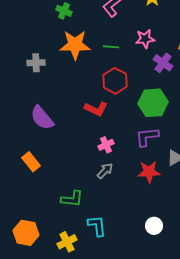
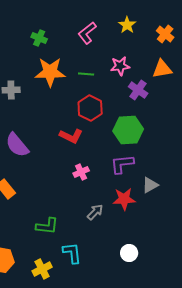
gray arrow: (105, 171) -> (95, 212), moved

